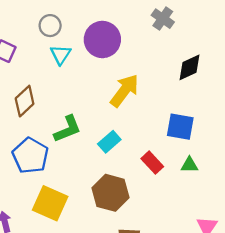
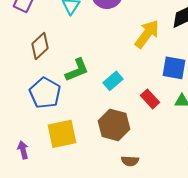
yellow arrow: (124, 91) -> (147, 34), moved
yellow square: (50, 203) -> (62, 134), turned -36

